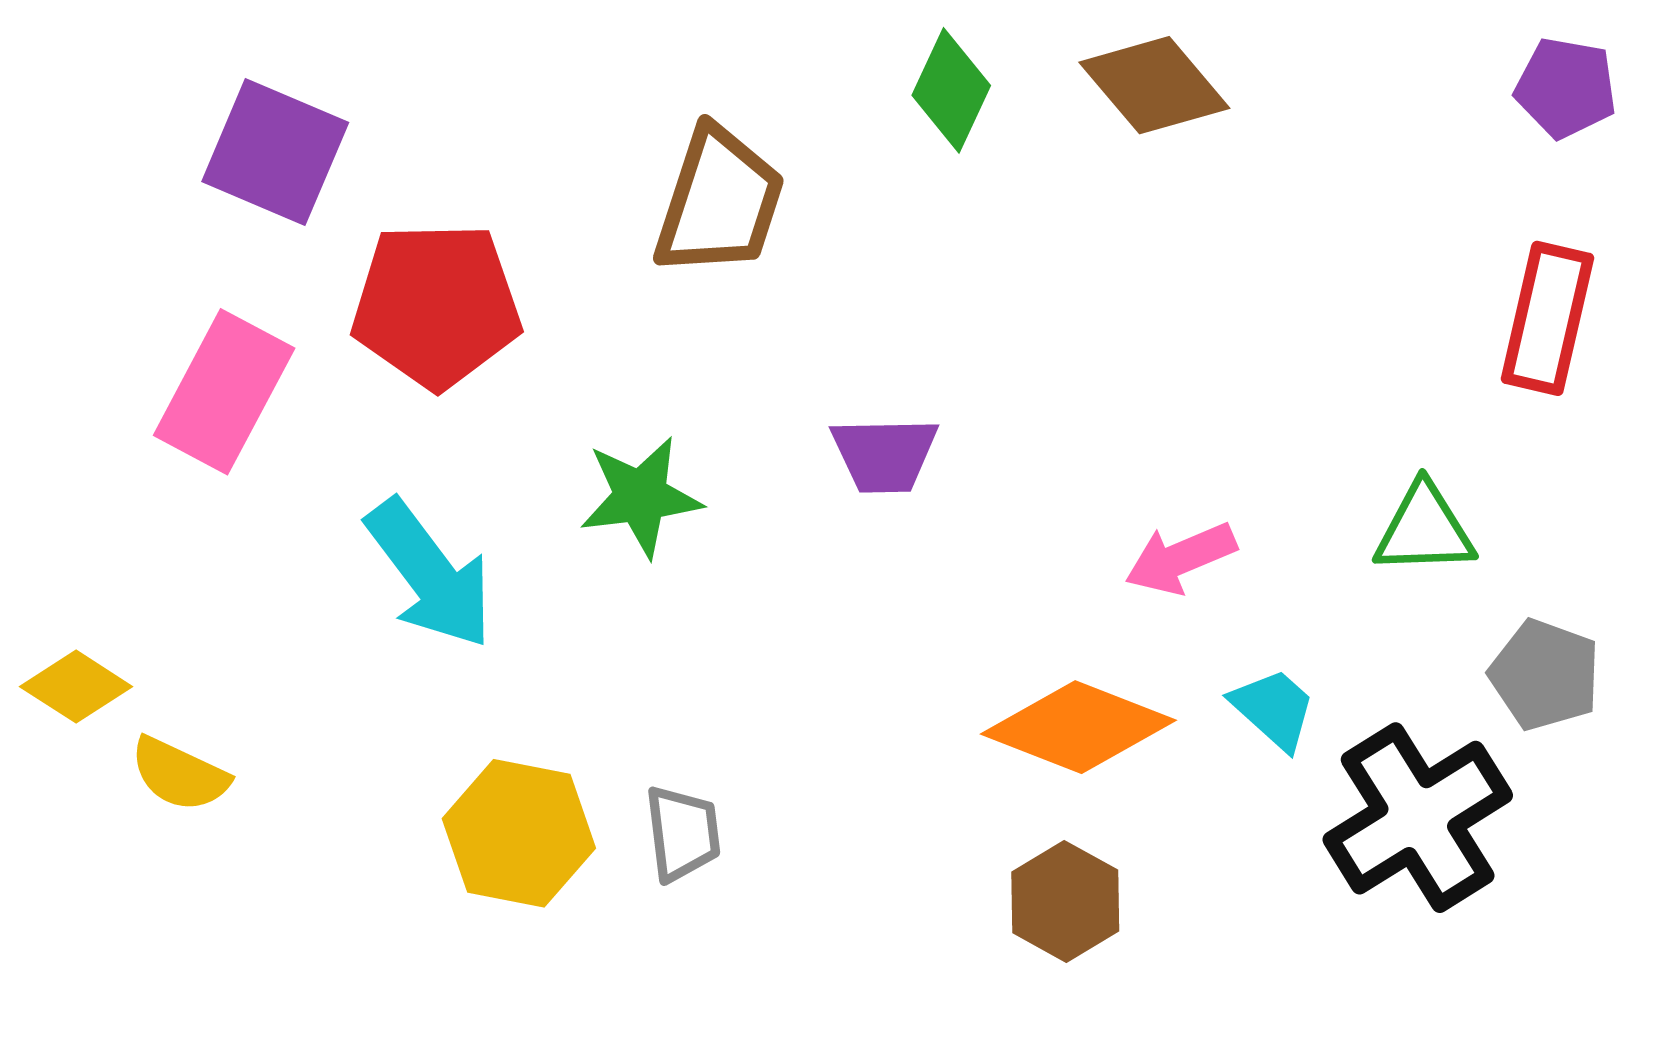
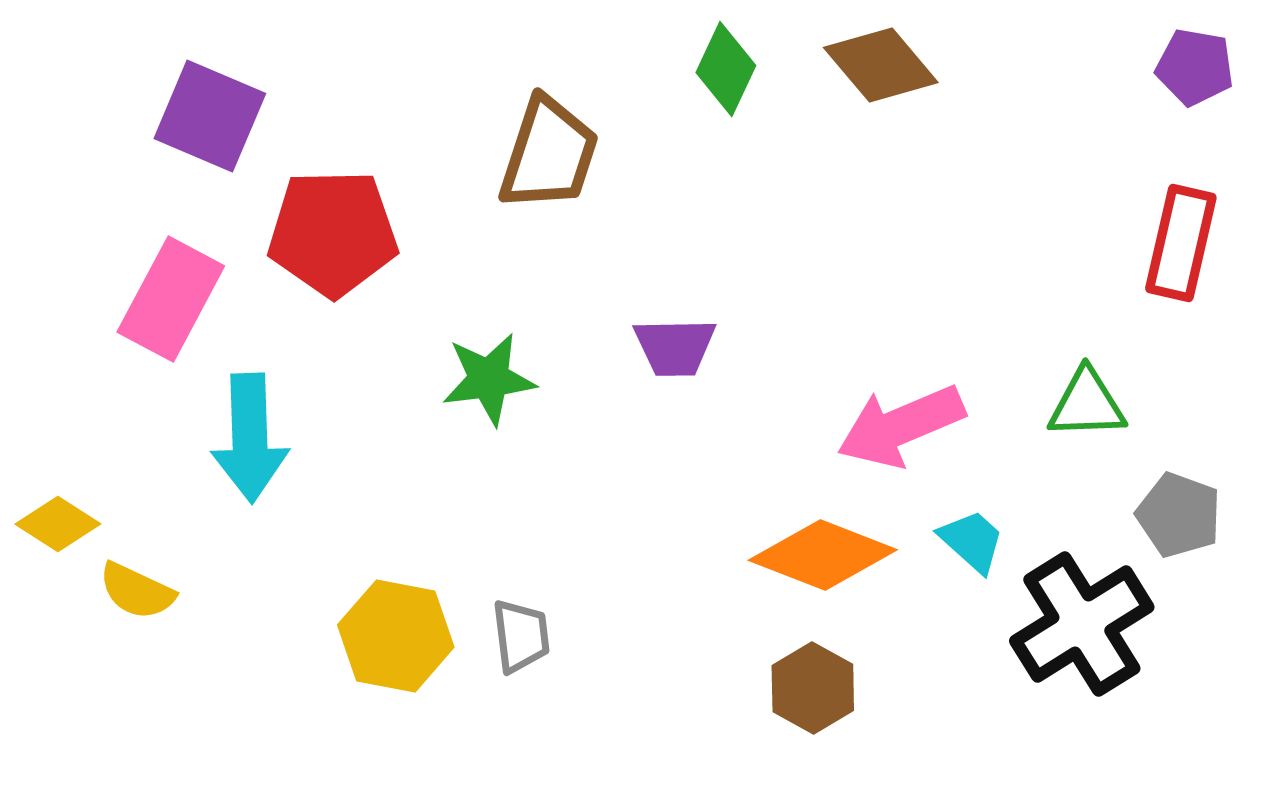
pink arrow: (1181, 558) -> (901, 426), size x1.5
cyan arrow: (430, 574) -> (250, 438), moved, turned 35

